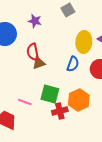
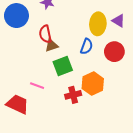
green square: (50, 94) -> (63, 66), moved, turned -36

